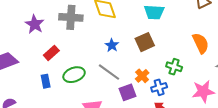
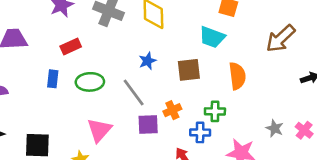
orange semicircle: (201, 43) -> (237, 76), moved
green cross: (174, 67) -> (215, 111), turned -35
blue cross: (159, 87) -> (200, 132), moved

